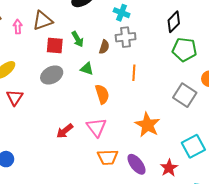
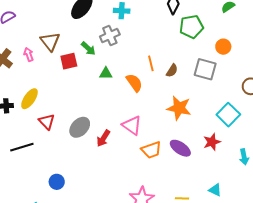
brown triangle: (43, 21) -> (50, 41), turned -30
gray cross: (126, 37) -> (110, 35), moved
brown semicircle: (104, 47) -> (172, 71), moved, turned 32
gray ellipse: (52, 75) -> (80, 127), moved
orange semicircle: (102, 94) -> (134, 83), moved
red star: (169, 168) -> (212, 142), turned 30

